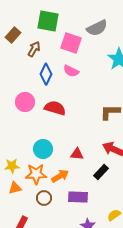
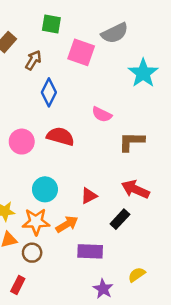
green square: (48, 21) -> (51, 24), size x0.7
pink semicircle: (71, 71) -> (102, 114), moved
pink circle: (25, 102) -> (22, 142), moved
red triangle: (77, 154) -> (89, 196), turned -32
brown circle: (44, 198) -> (32, 253), moved

